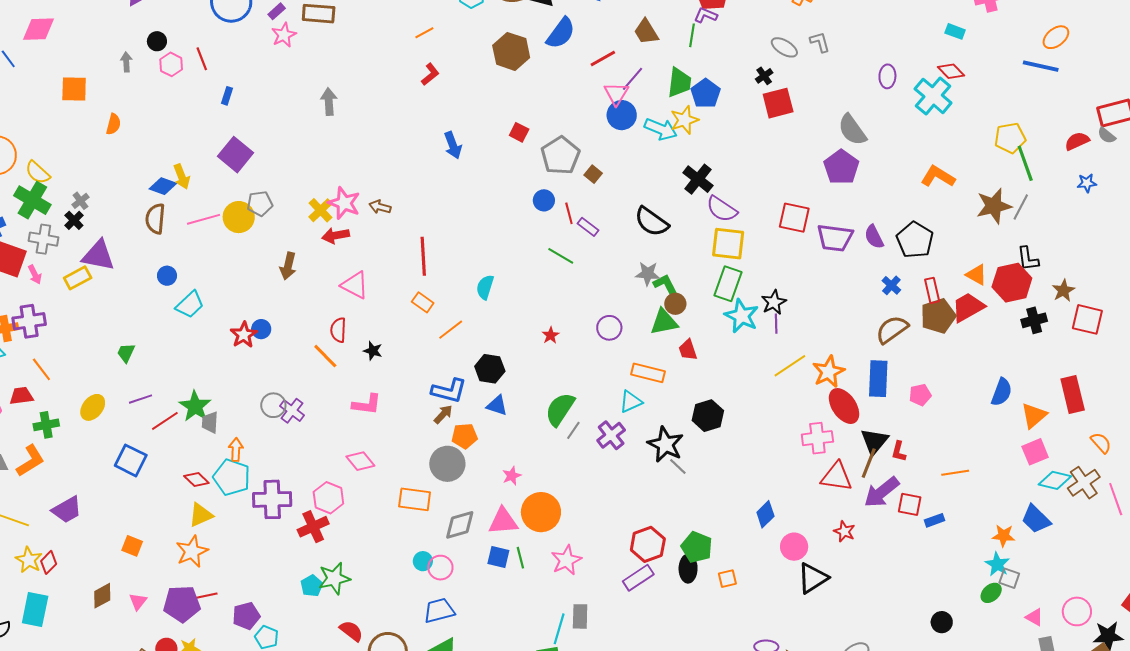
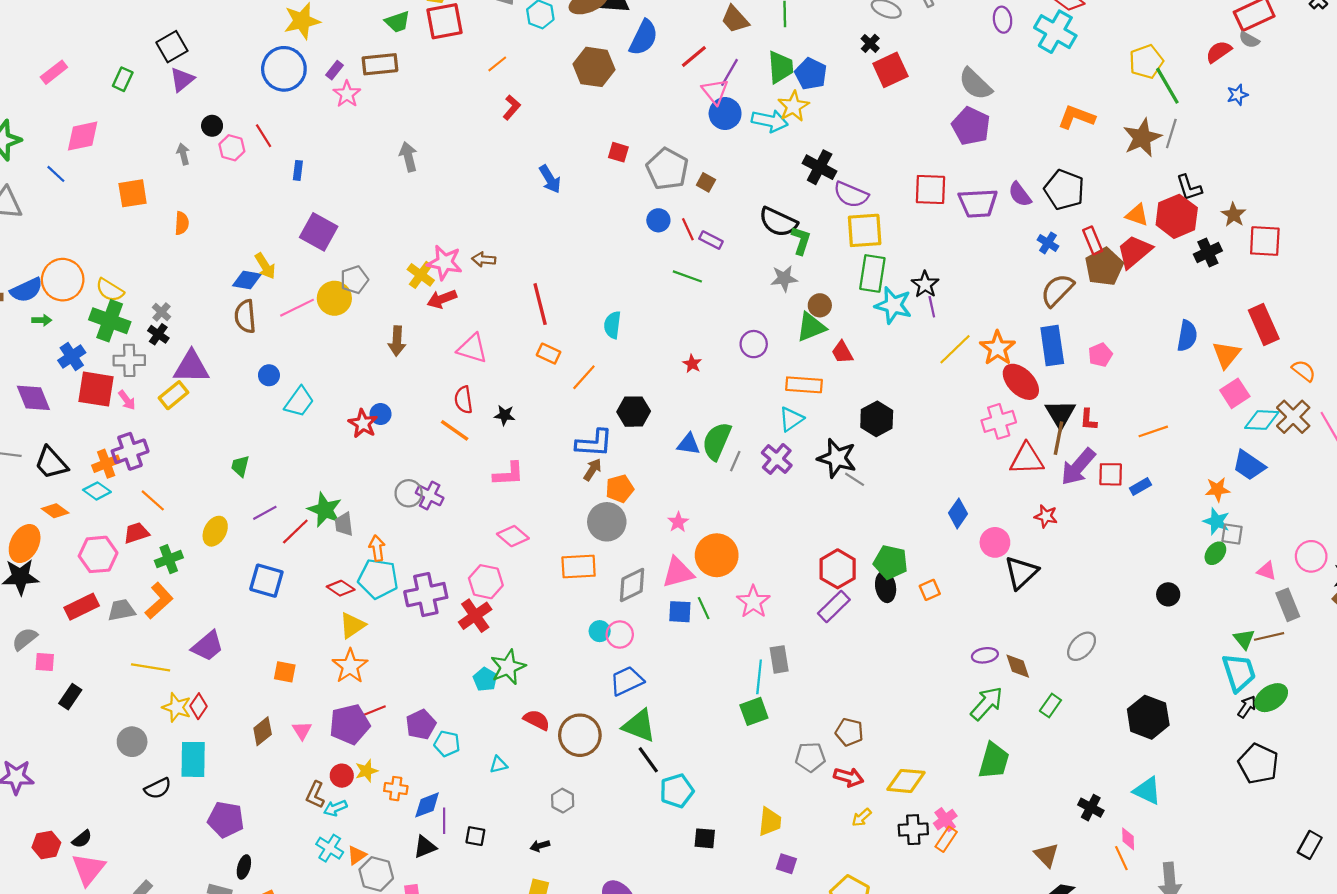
green L-shape: (666, 285) -> (801, 240), moved, turned 56
blue triangle: (497, 405) -> (689, 444), moved

